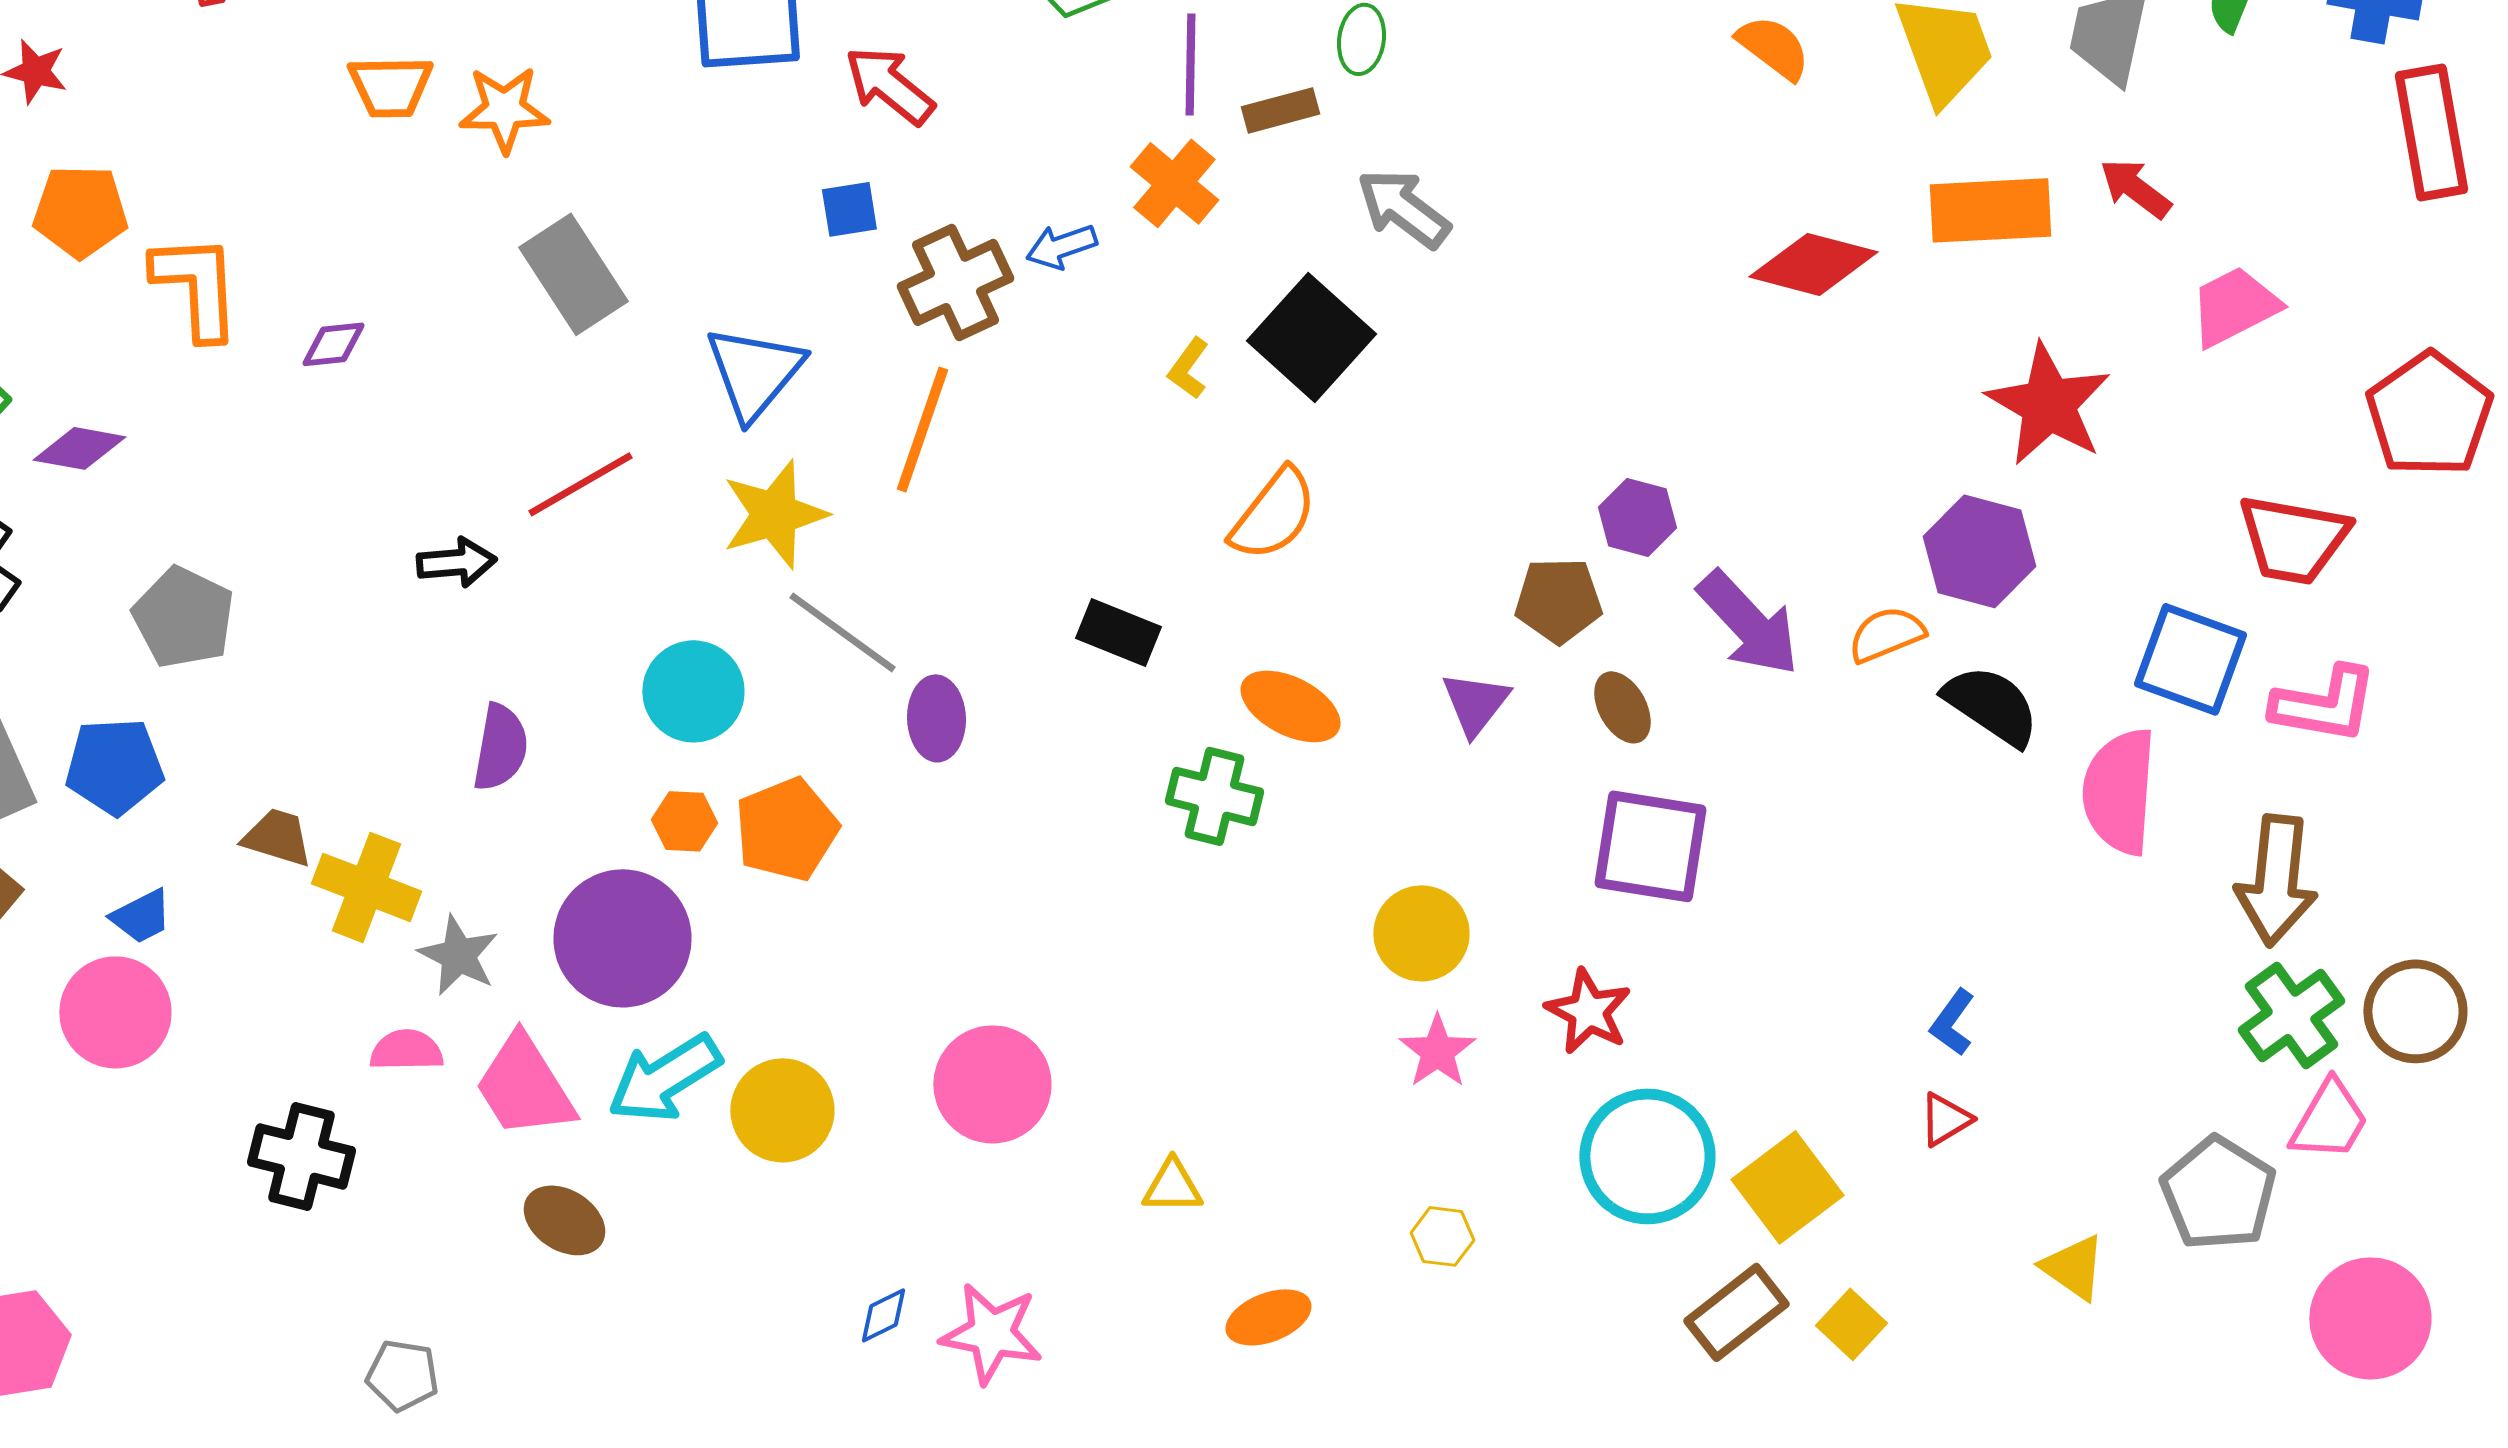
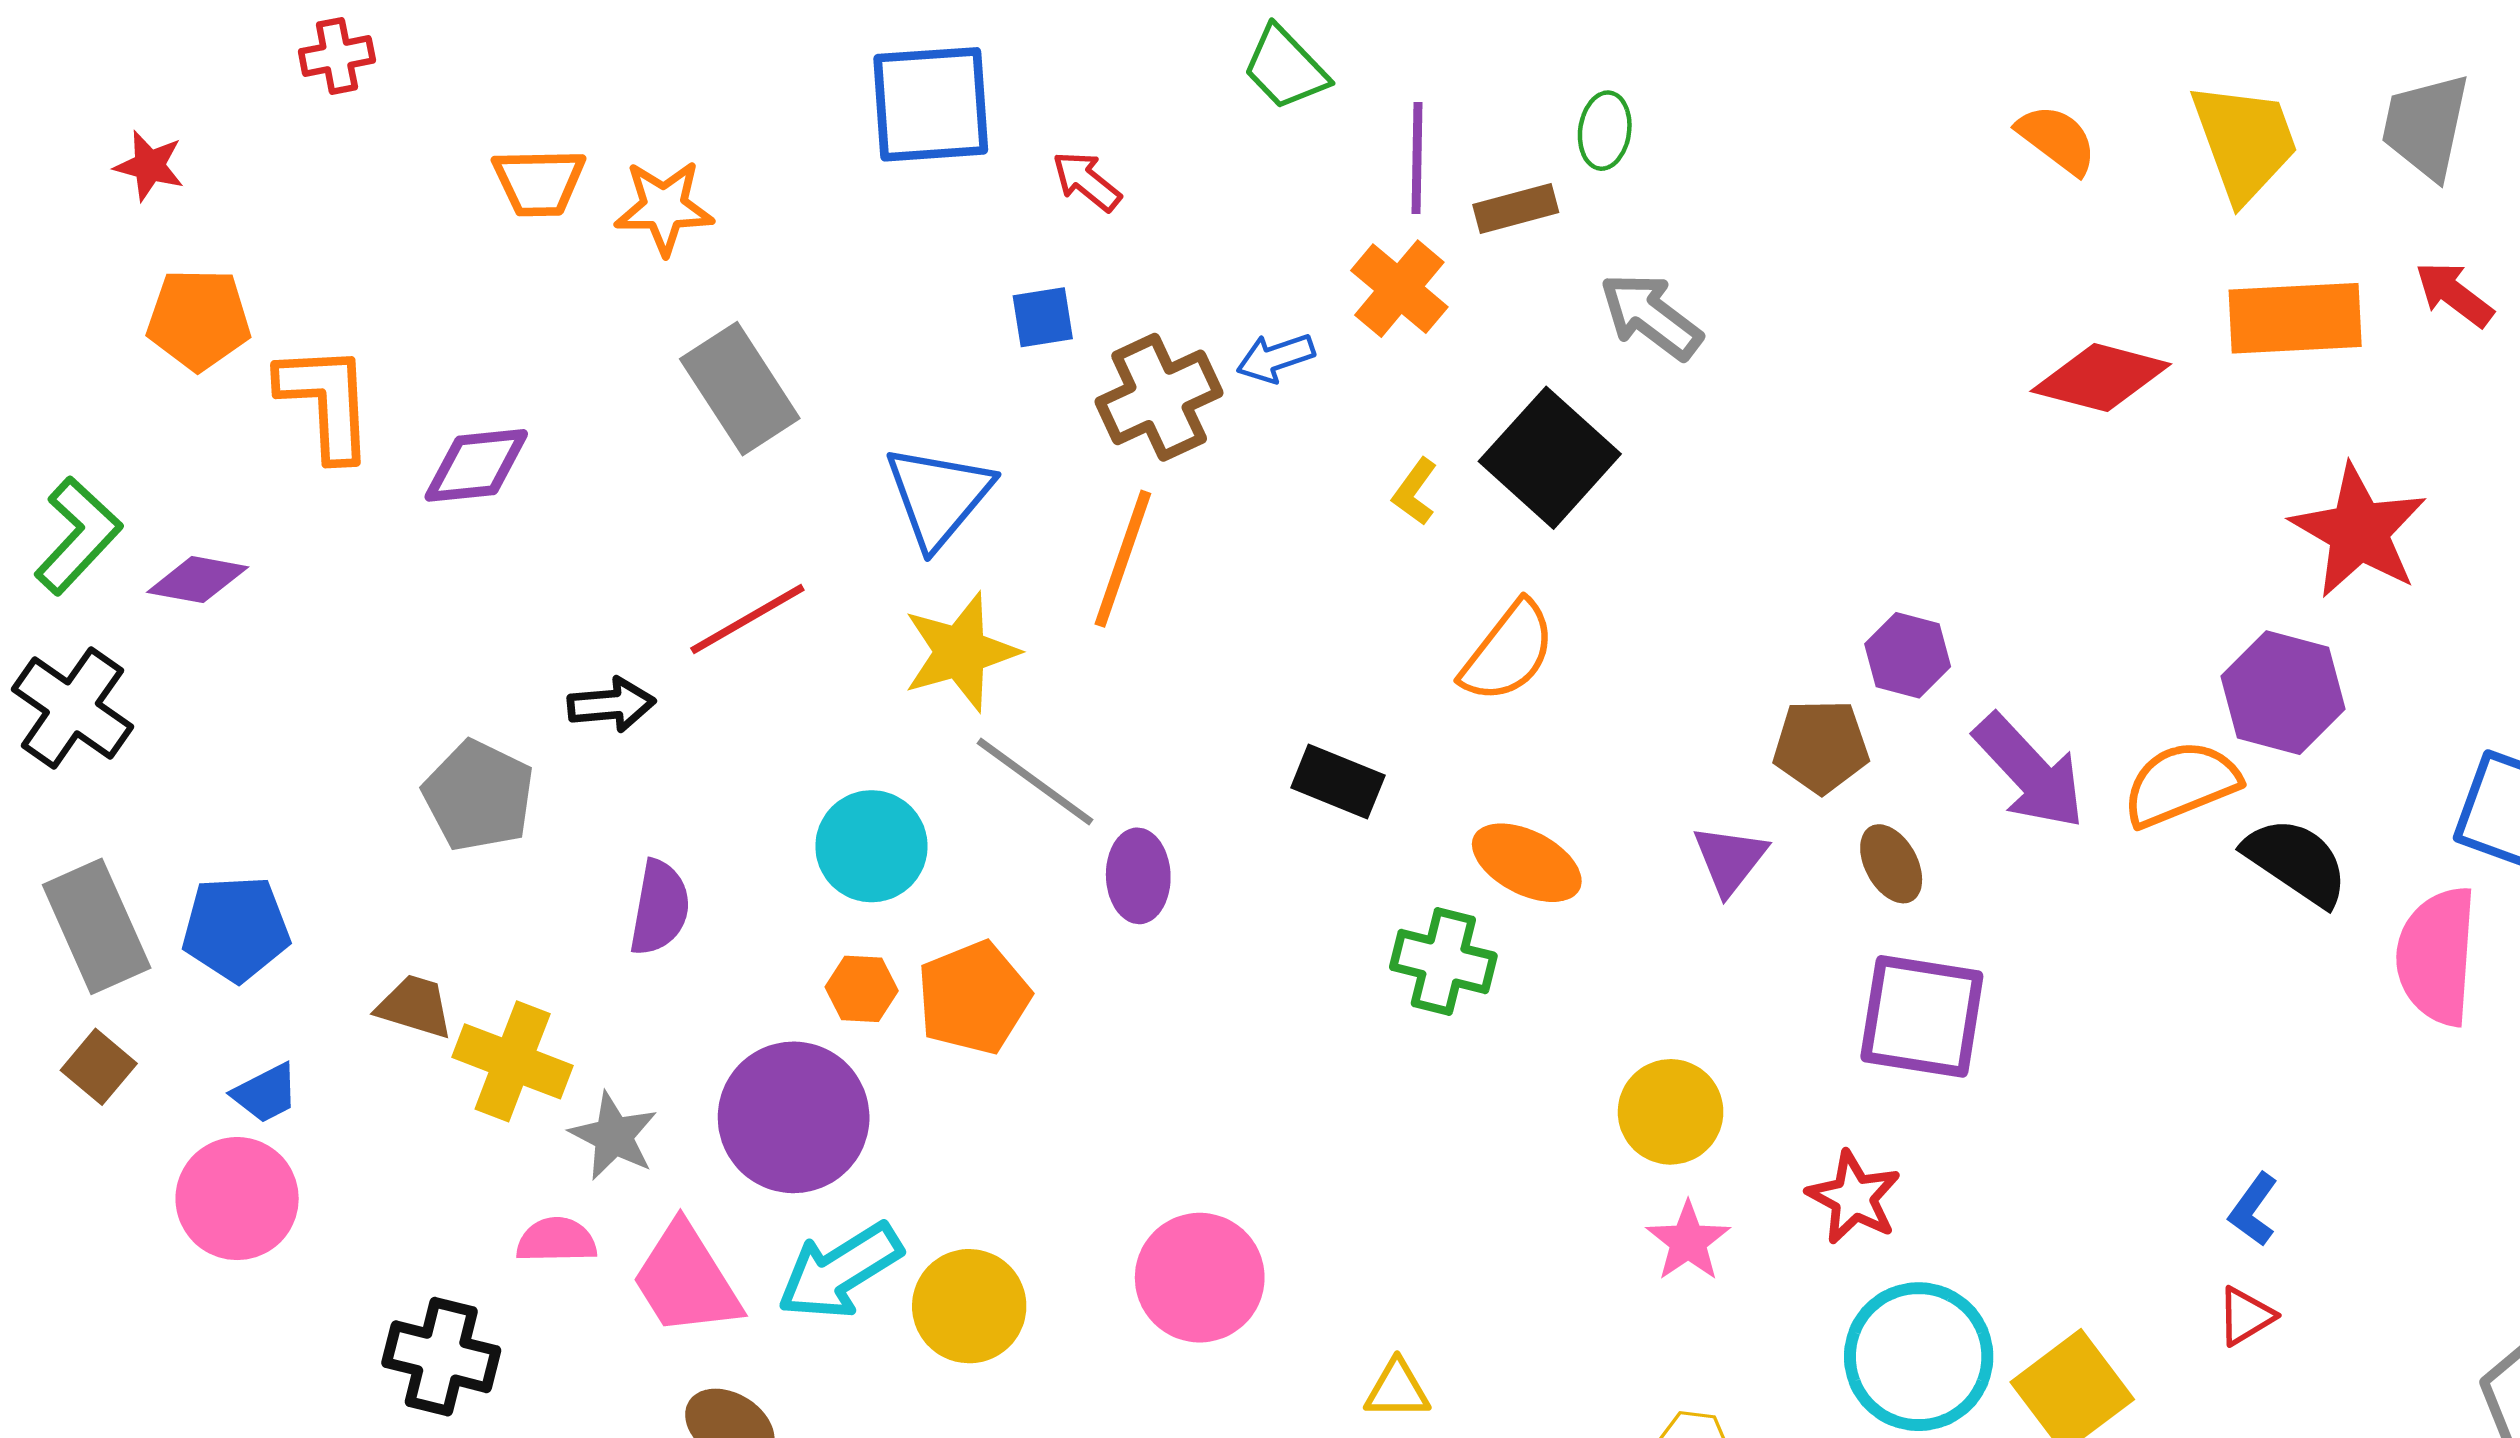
red arrow: (889, 85) -> (1087, 181), size x0.7
purple diamond: (333, 344) -> (476, 465), size x1.5
gray pentagon: (183, 617) -> (479, 796), moved
orange semicircle: (1886, 634) -> (2181, 784), size x1.4

